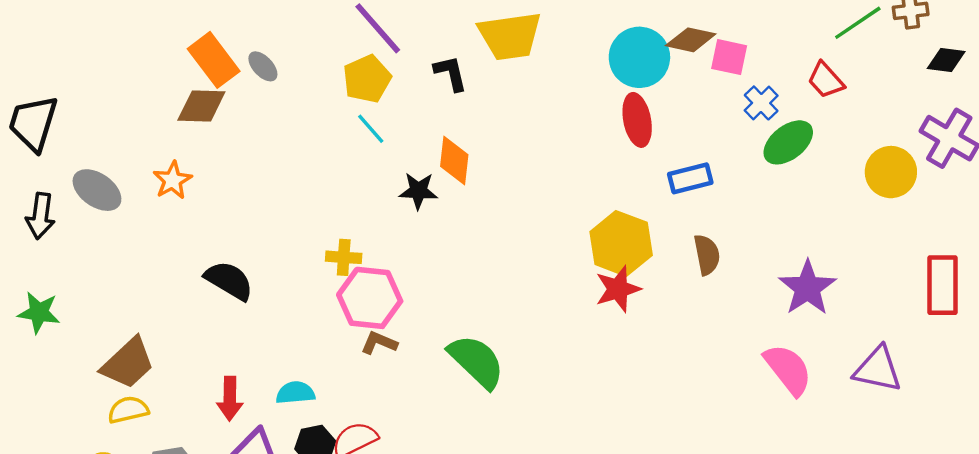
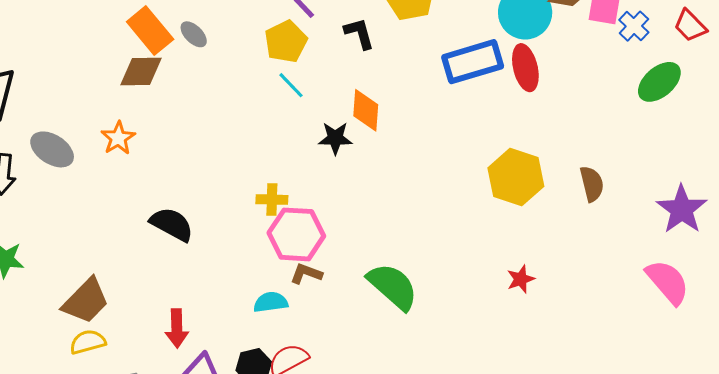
blue cross: (761, 103) -> (634, 26), moved
blue rectangle: (690, 178) -> (473, 62), moved, size x1.5
red star: (618, 289) -> (521, 279), moved, size x0.7
cyan semicircle: (295, 393) -> (271, 302), moved

